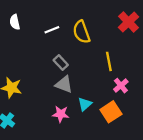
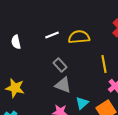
white semicircle: (15, 22) -> (16, 42), moved
yellow semicircle: (81, 32) -> (79, 37), turned 105

